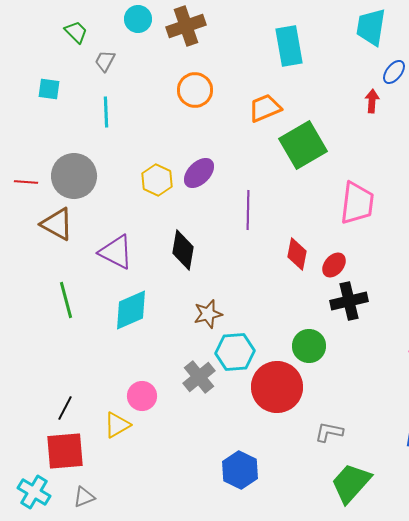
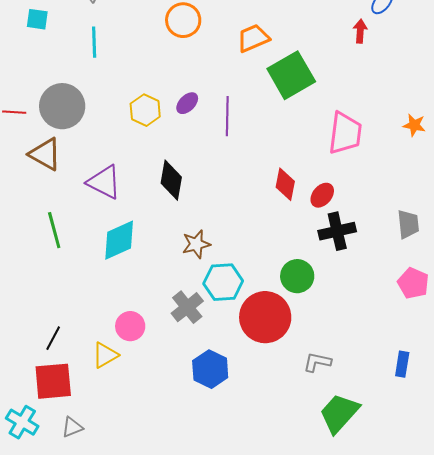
purple ellipse: (199, 173) -> (187, 103), size x0.7
purple line: (248, 210) -> (227, 116), moved
blue hexagon: (240, 470) -> (210, 369), moved

